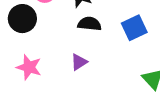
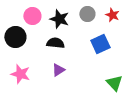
black semicircle: (89, 24) -> (55, 43), moved

